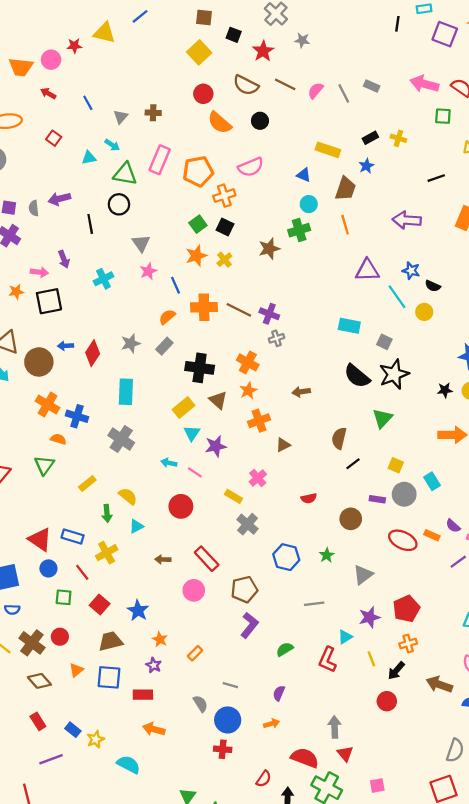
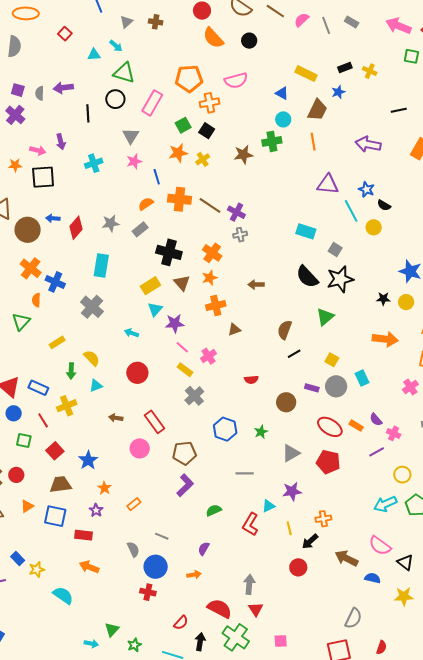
pink rectangle: (160, 160) -> (152, 103), moved
orange semicircle: (58, 439) -> (36, 300), turned -112
pink line: (195, 472) -> (182, 347), moved
red pentagon: (406, 609) -> (328, 462), moved, turned 30

